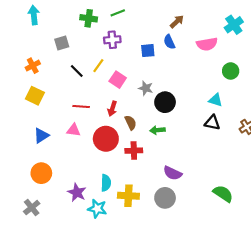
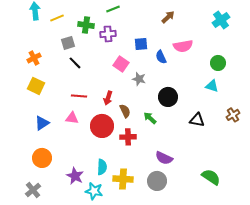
green cross: (89, 18) -> (86, 25), moved
blue semicircle: (169, 42) -> (161, 57), moved
gray square: (62, 43) -> (68, 43), moved
pink semicircle: (207, 44) -> (183, 46), moved
yellow line: (98, 66) -> (57, 18), moved, turned 32
pink square: (118, 80) -> (121, 64), moved
cyan triangle: (216, 100) -> (212, 86), moved
black circle: (165, 102) -> (168, 97), moved
black triangle: (212, 123) -> (197, 120), moved
green arrow: (157, 130) -> (150, 118), turned 48

